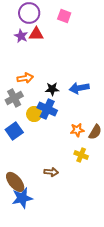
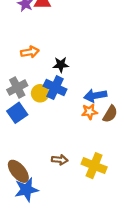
blue arrow: (79, 88) -> (95, 96), moved
gray cross: (14, 98) -> (17, 88), moved
yellow cross: (81, 155) -> (94, 166), moved, size x1.5

